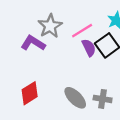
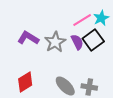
gray star: (50, 26) -> (55, 42), moved
pink line: (82, 31) -> (82, 20), moved

